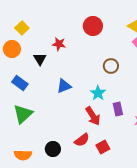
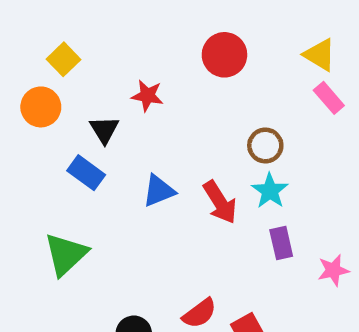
blue rectangle: (20, 83) -> (86, 173), moved
cyan star: (98, 93) -> (270, 191), moved
red arrow: (93, 116) -> (220, 202), moved

